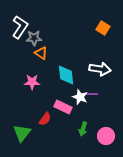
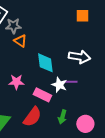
orange square: (103, 28) -> (82, 16), turned -32
pink star: (32, 82) -> (16, 82), moved
red semicircle: (45, 119) -> (32, 117), moved, size x1.5

